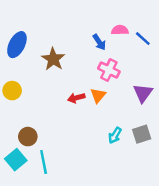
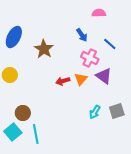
pink semicircle: (120, 30) -> (99, 13), moved
blue line: (143, 39) -> (110, 44), moved
purple triangle: (143, 93) -> (104, 76), moved, turned -30

